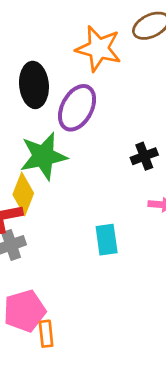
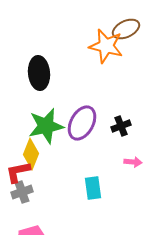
orange star: (99, 49) -> (106, 46), moved
purple ellipse: (77, 108) -> (82, 123), moved

